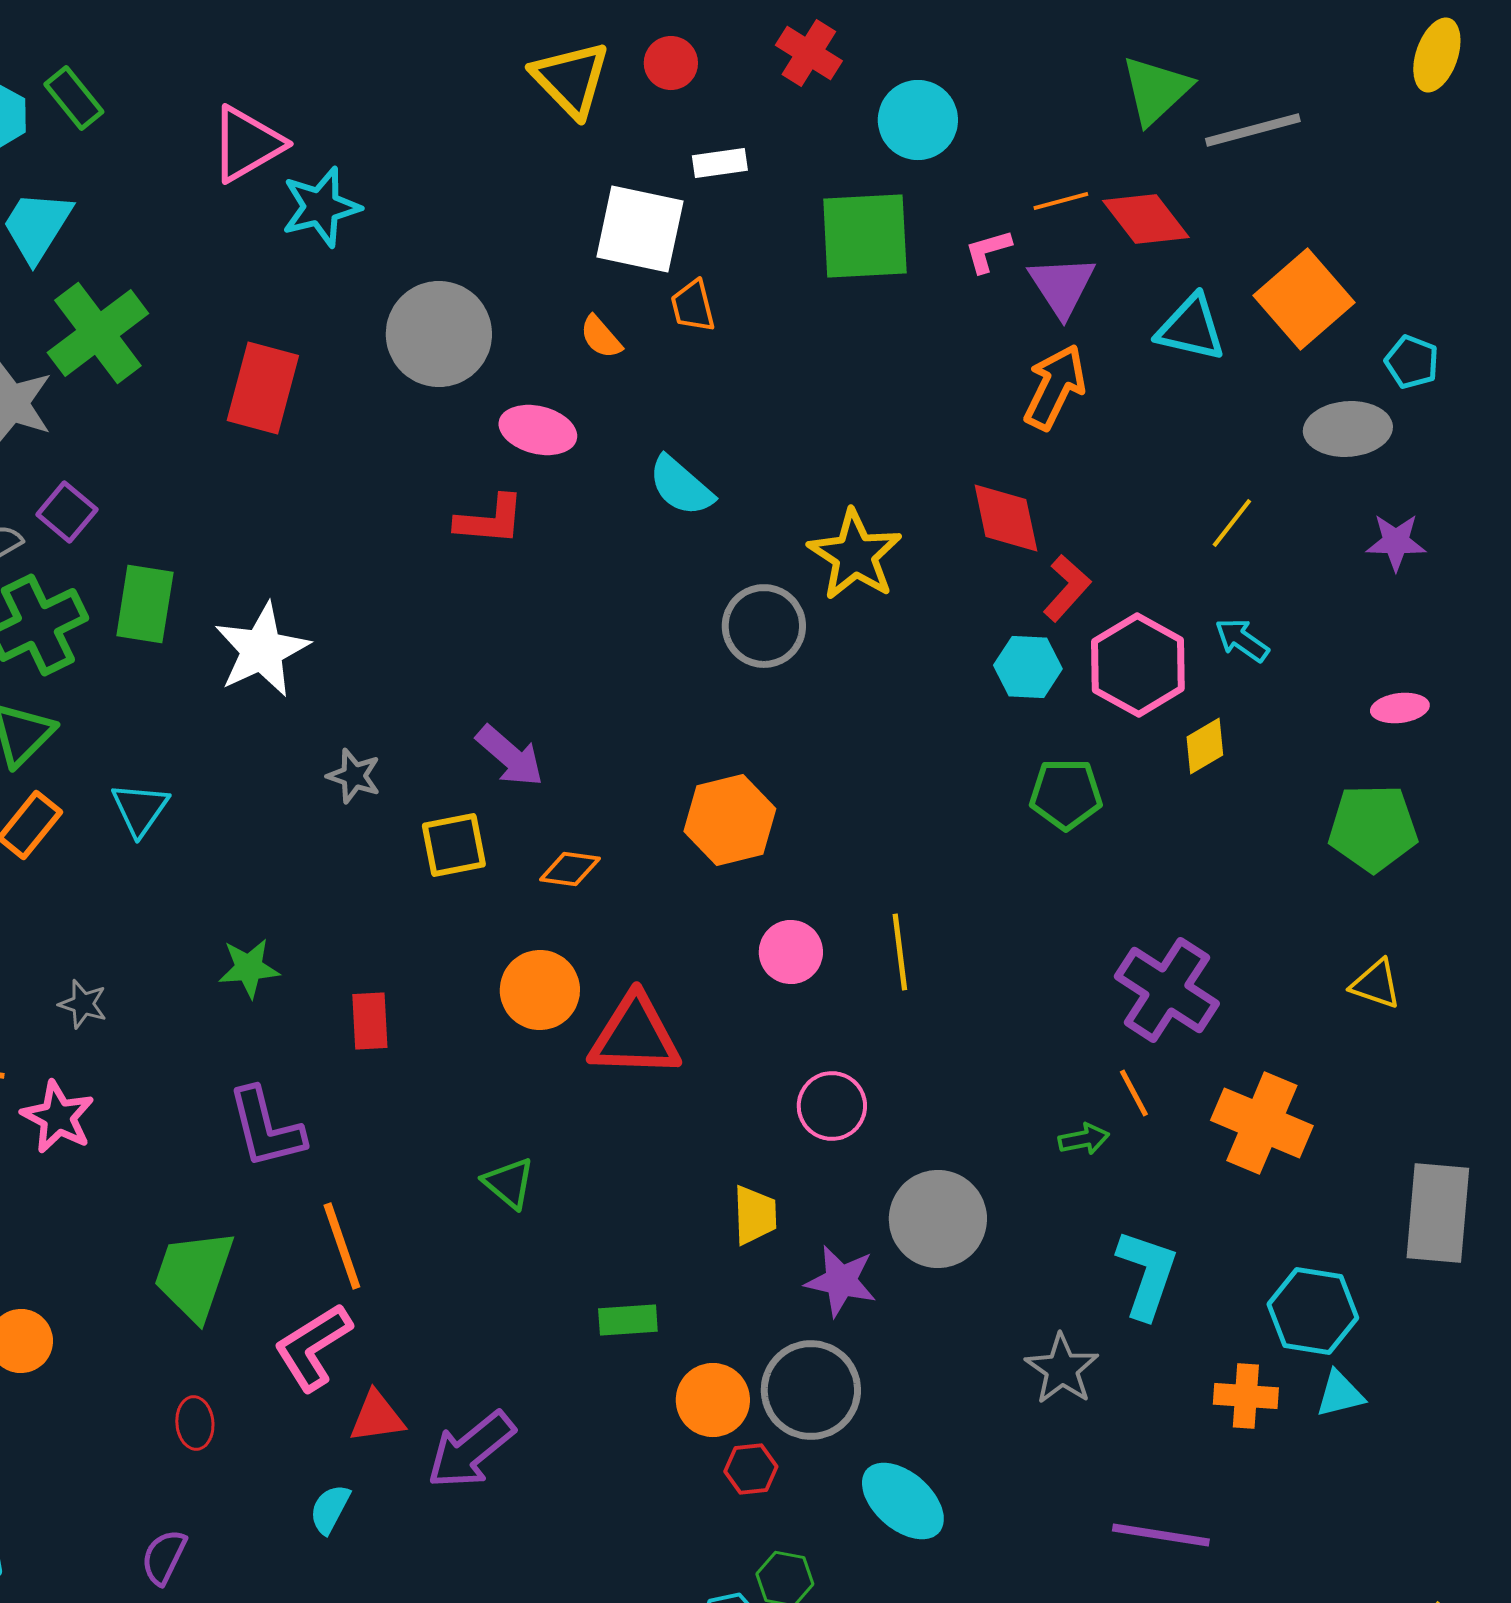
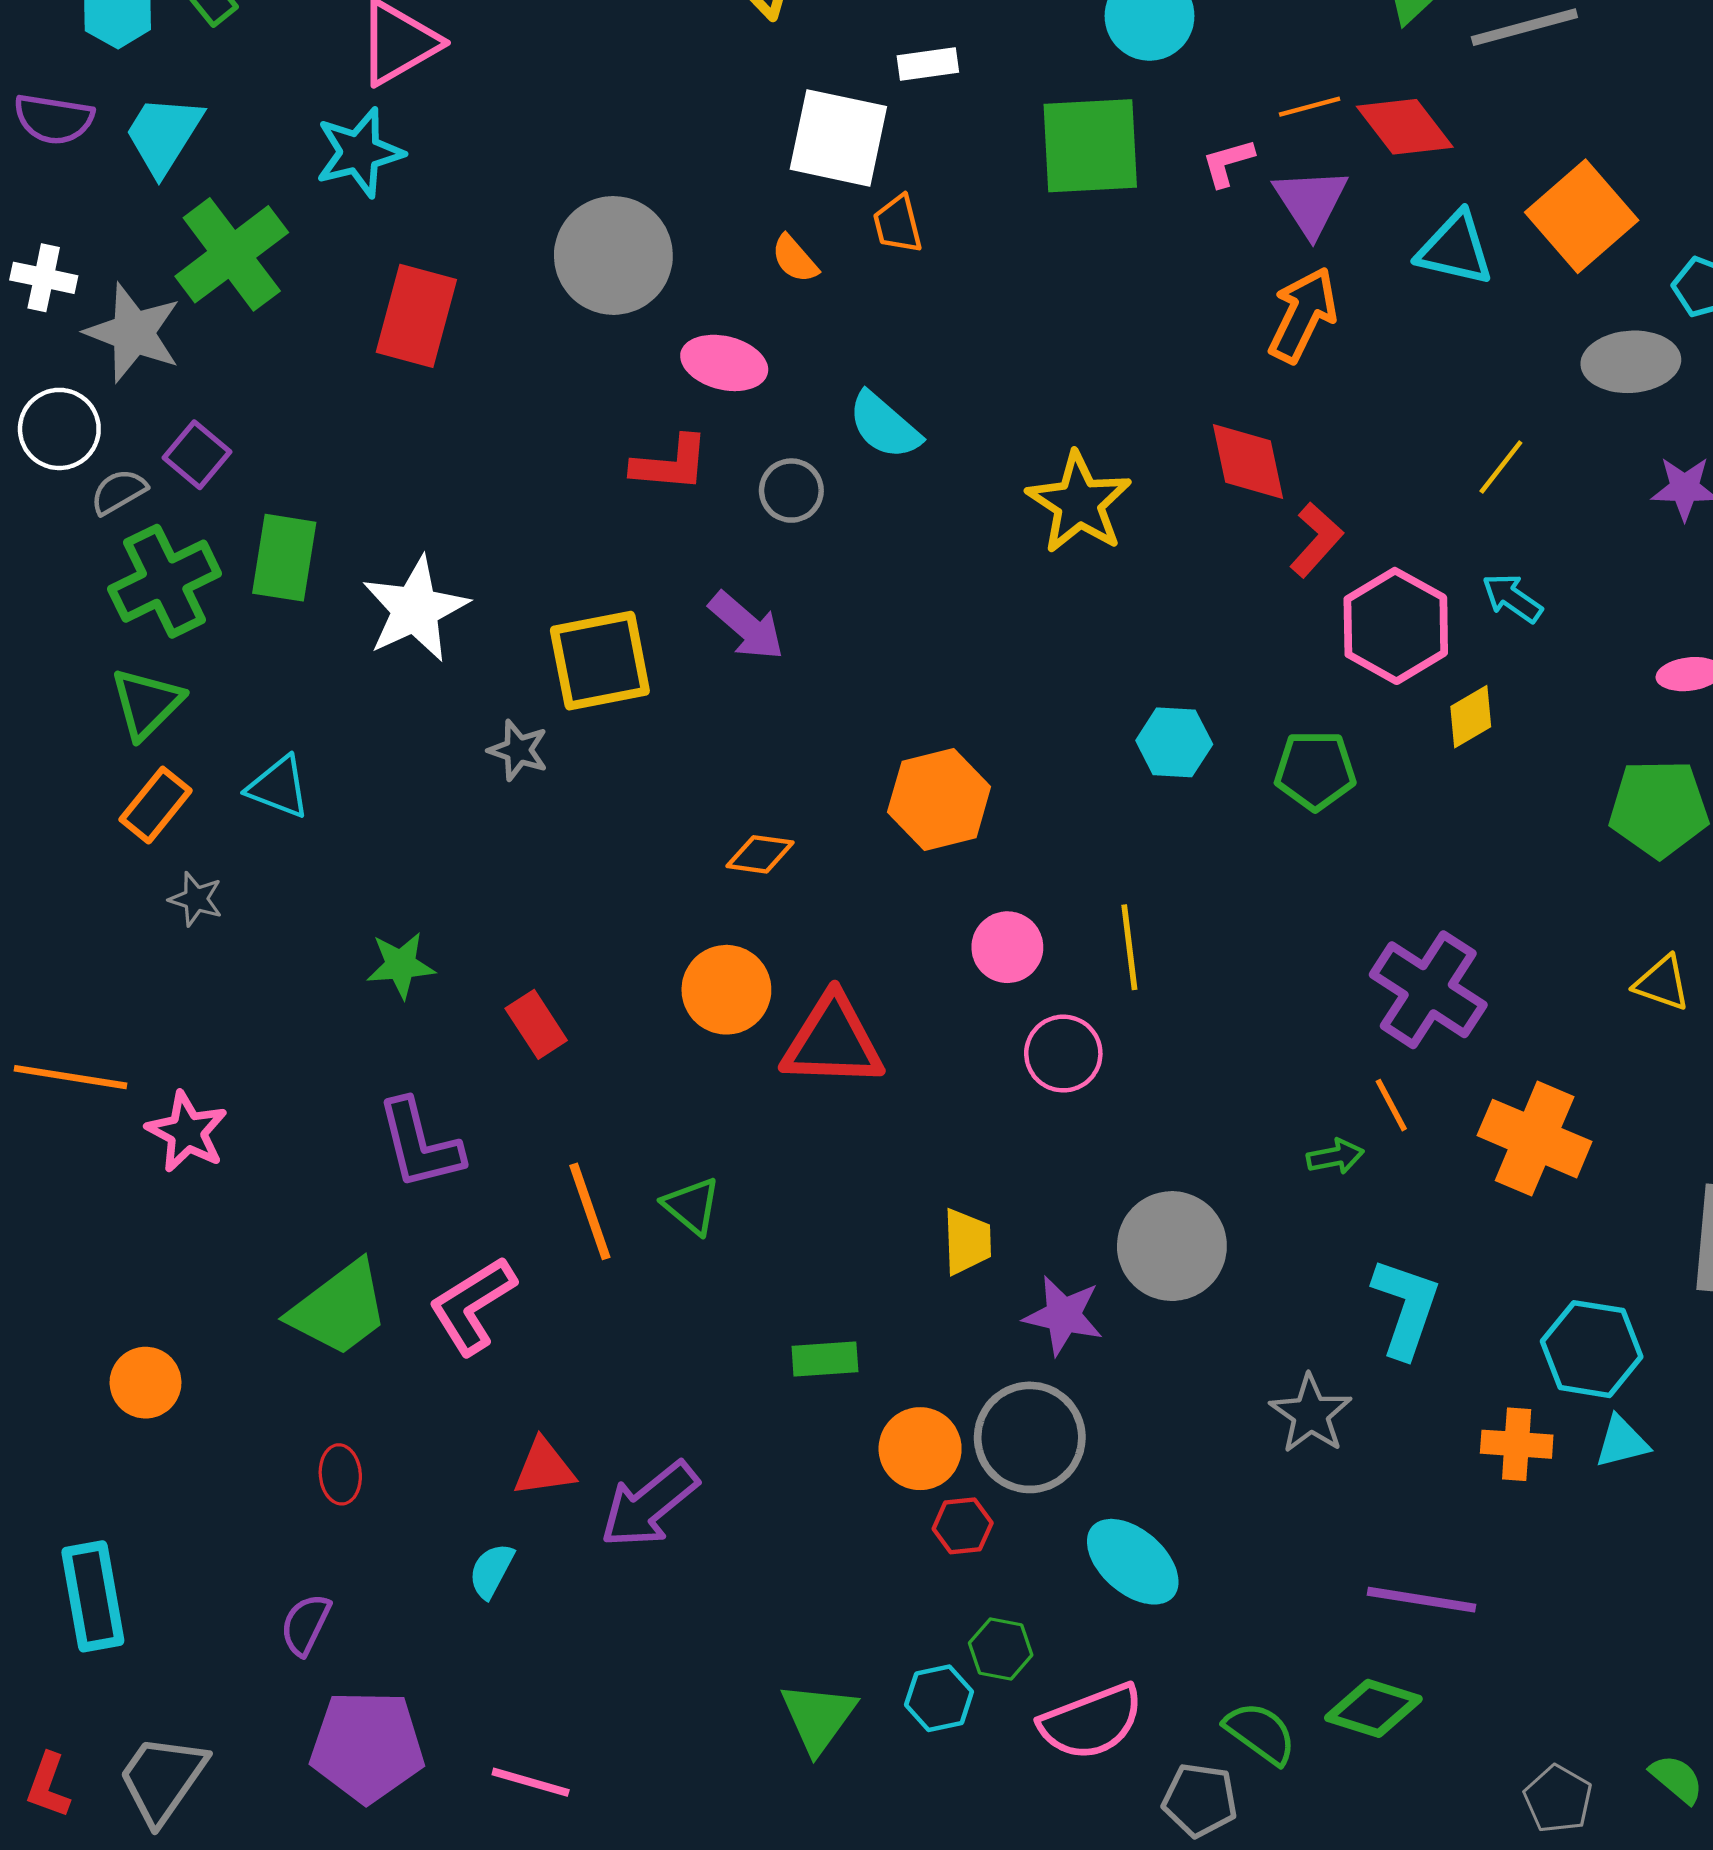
cyan star: (321, 207) -> (359, 152), moved
gray circle: (764, 626) -> (791, 491), moved, size x0.7
cyan hexagon: (1028, 667) -> (1174, 742), moved
purple arrow: (510, 756) -> (747, 626), moved
cyan triangle: (140, 809) -> (279, 787), turned -44
yellow square: (454, 845) -> (600, 661), moved, size x1.4
gray star: (83, 1004) -> (196, 899), moved
red rectangle: (370, 1021) -> (536, 1024), turned -30
pink circle: (832, 1106) -> (1063, 1054), moved
orange line: (342, 1246) -> (590, 1211), moved
green trapezoid: (194, 1275) -> (339, 1309), turned -146
pink L-shape: (313, 1347) -> (472, 1305), moved

